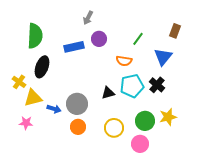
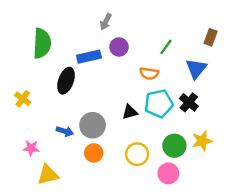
black ellipse: (42, 67) -> (66, 81), moved
yellow triangle: (33, 98) -> (48, 175), moved

